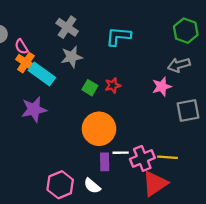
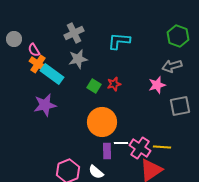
gray cross: (67, 27) -> (74, 33), turned 30
pink cross: (142, 158) -> (140, 148), turned -35

